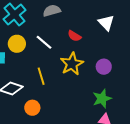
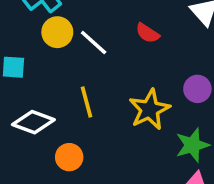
yellow circle: (17, 44) -> (57, 32), moved
yellow star: (72, 64) -> (150, 109), moved

